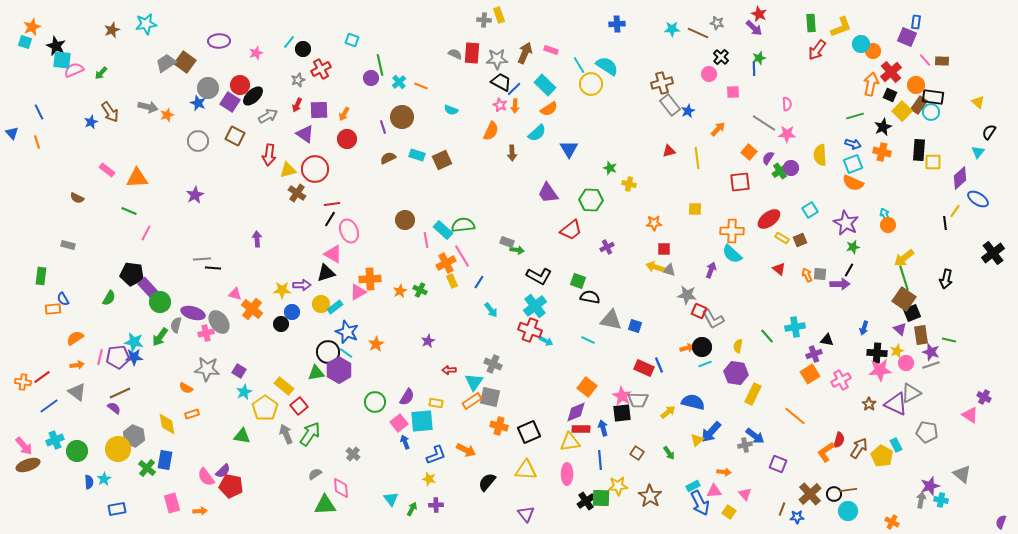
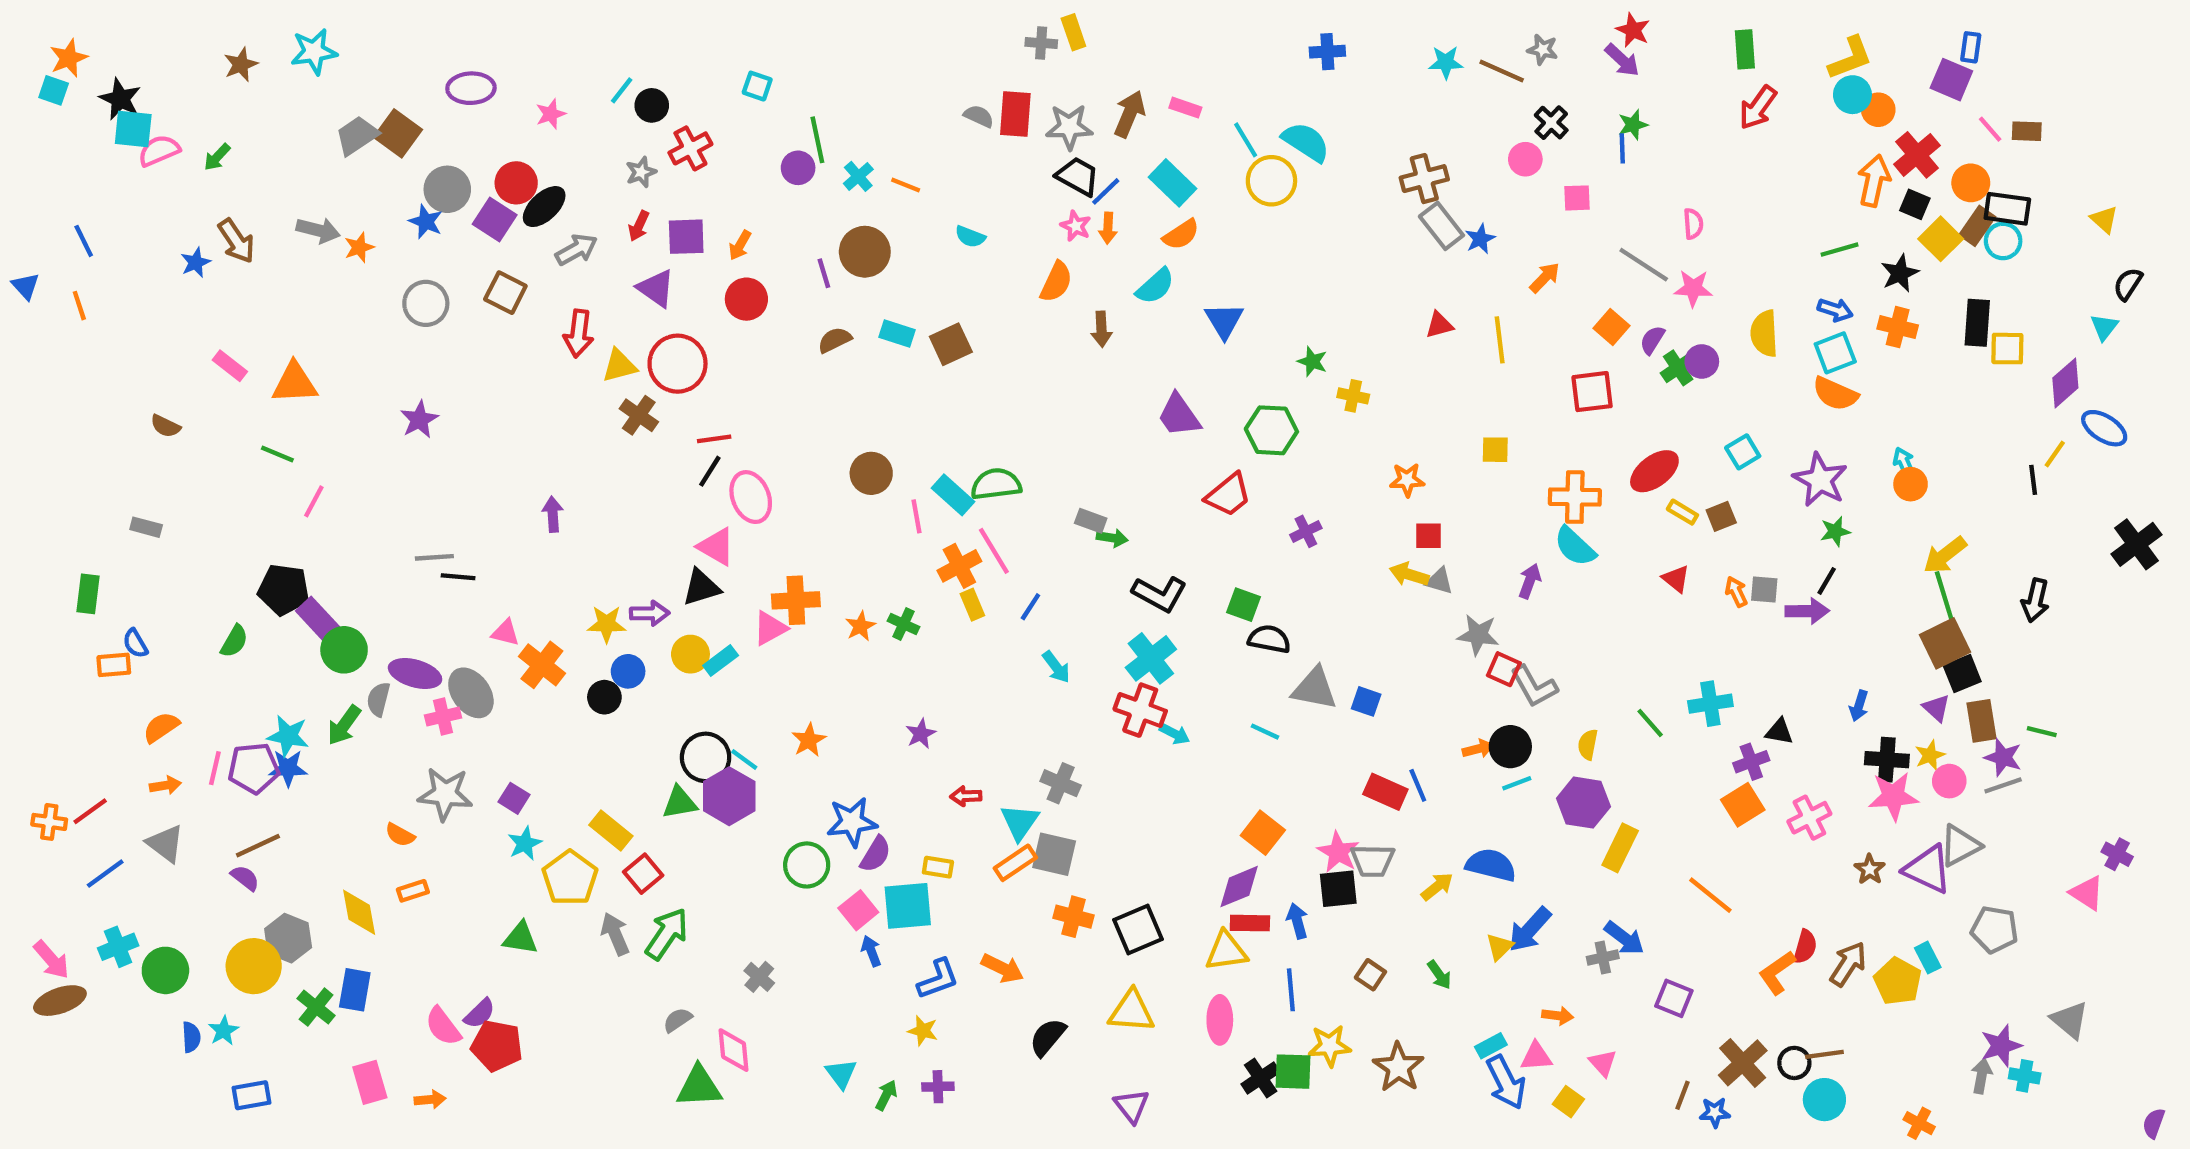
yellow L-shape: (841, 27) -> (1850, 58), moved
brown square: (904, 299) -> (1945, 643), turned 30
blue star: (347, 332) -> (852, 822), moved, turned -30

